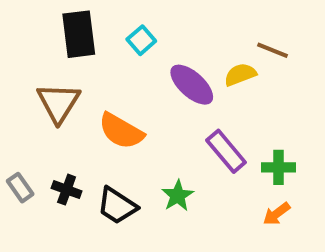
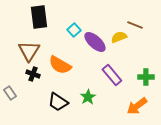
cyan square: (141, 40) -> (74, 30), moved
green cross: (279, 167) -> (146, 77), moved
black cross: (67, 190) -> (33, 74), moved
orange arrow: (277, 214) -> (137, 106), size x1.5

